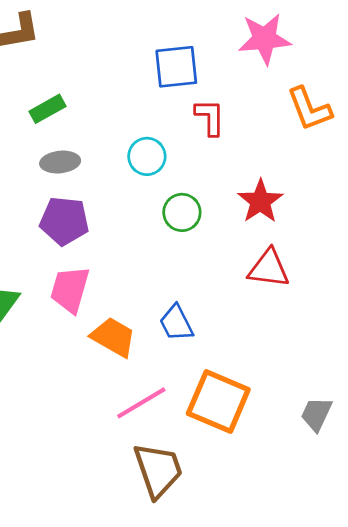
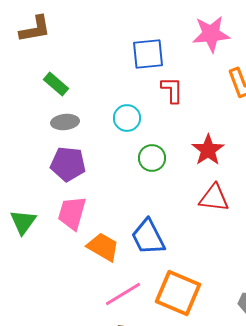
green rectangle: (47, 109) -> (56, 84), turned 70
blue trapezoid: (176, 323) -> (148, 237), size x1.4

